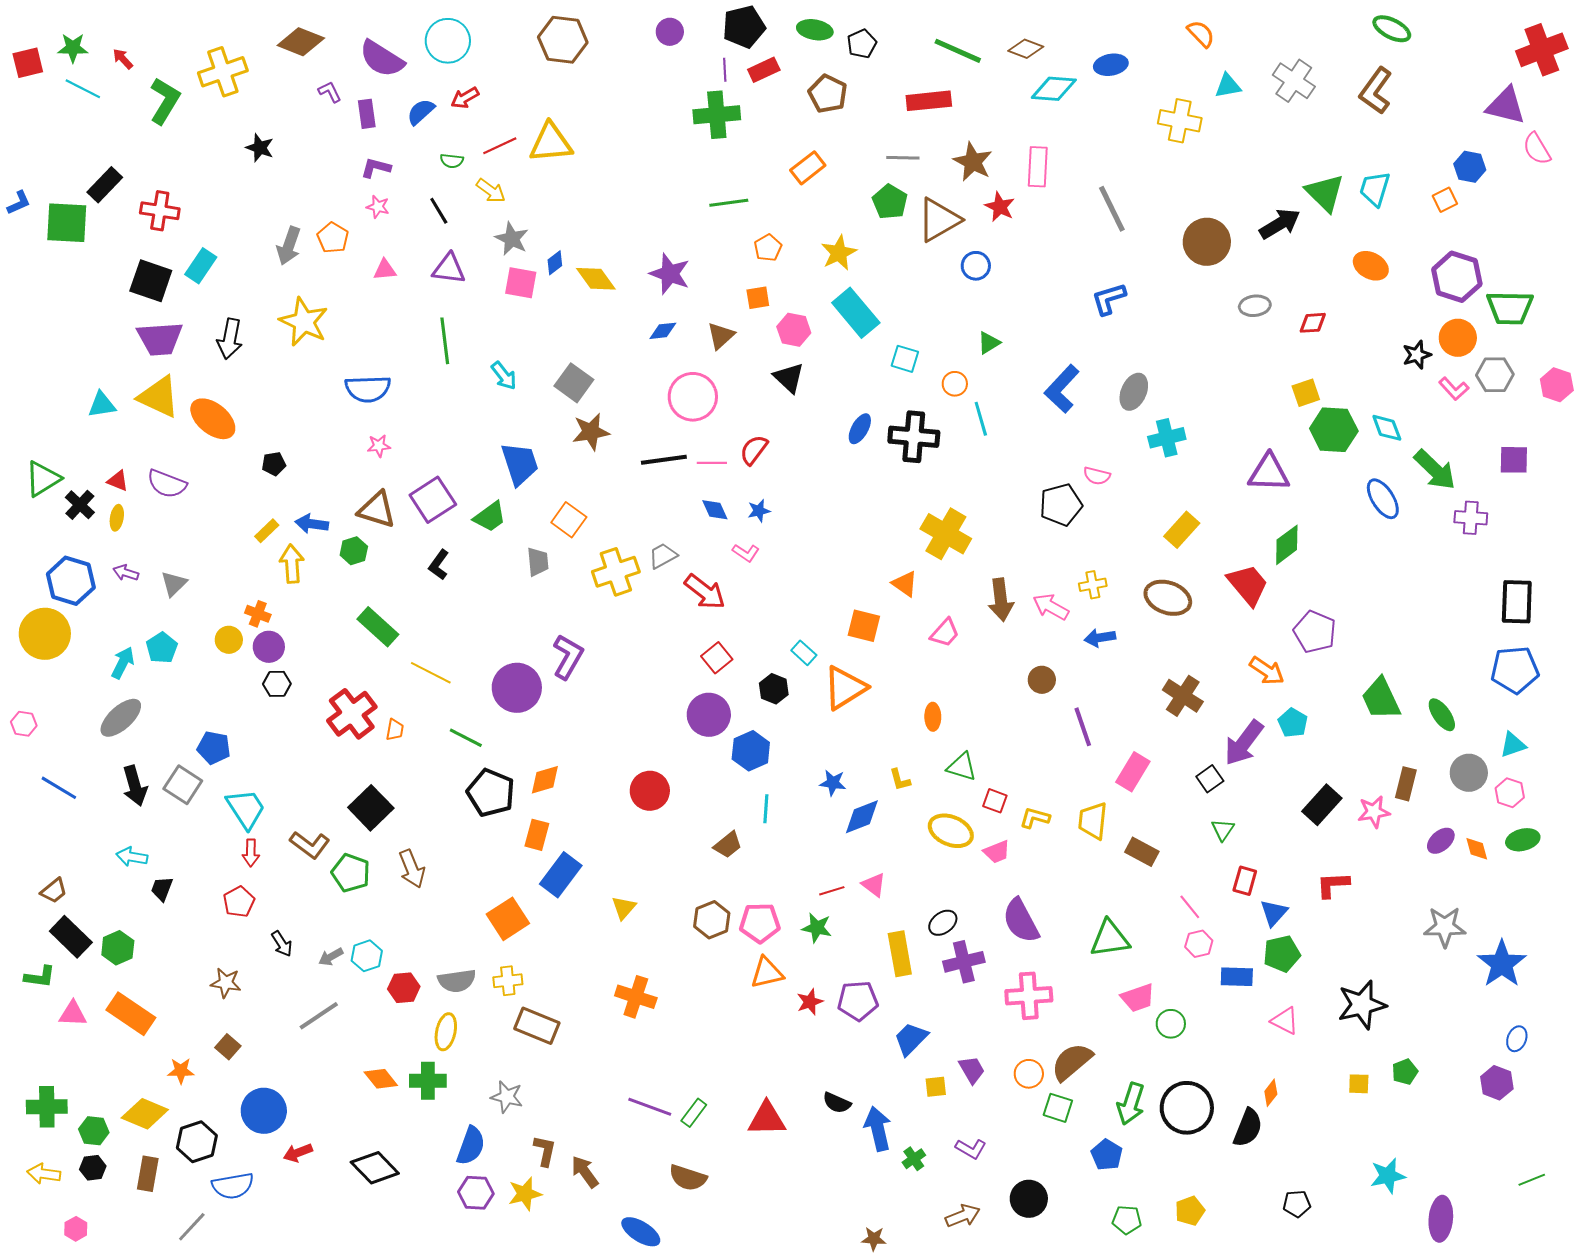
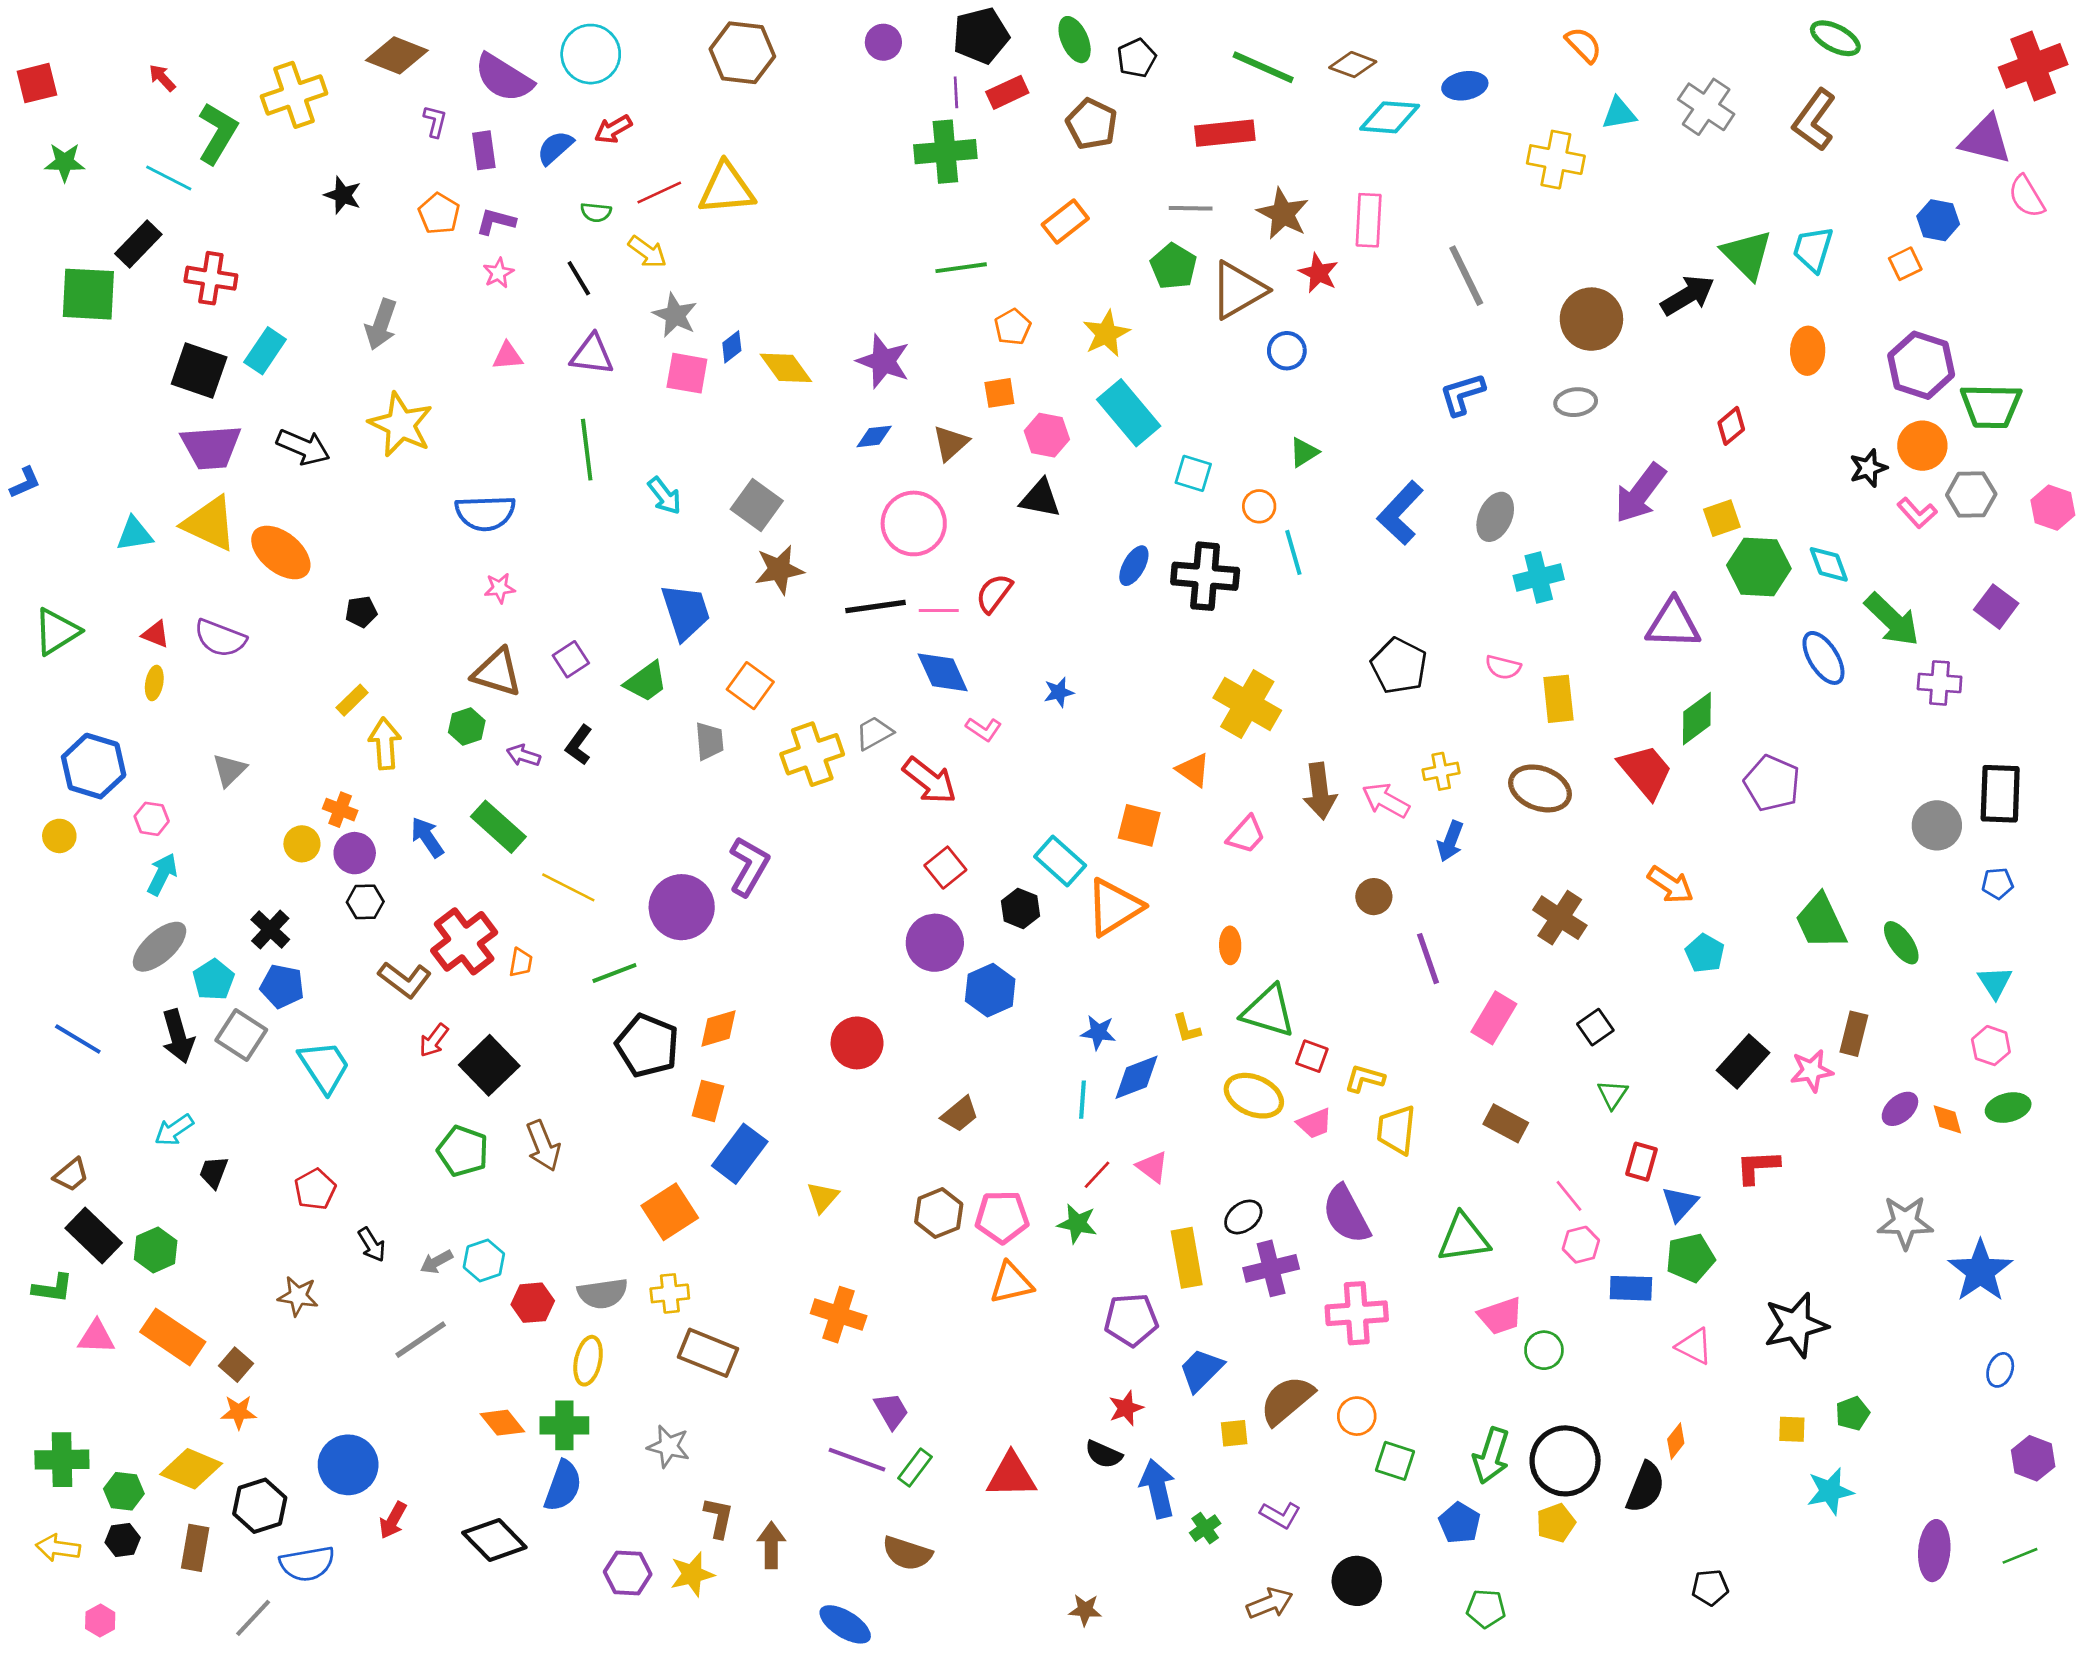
green ellipse: (815, 30) -> (1075, 40), turned 56
green star: (73, 48) -> (65, 162), moved
cyan line: (83, 89) -> (169, 178), moved
purple L-shape: (330, 92) -> (435, 121), turned 40
blue L-shape: (19, 203) -> (25, 483), moved
pink star: (378, 207) -> (498, 273), turned 30
orange pentagon: (333, 238) -> (439, 214), moved
orange ellipse: (1371, 266) -> (1808, 351), turned 64
gray ellipse: (1255, 306) -> (1576, 402), moved
red diamond: (1313, 323) -> (1731, 426), turned -36
black arrow: (230, 339) -> (303, 447), turned -78
black triangle: (789, 378) -> (1040, 498), turned -32
purple square: (1514, 460) -> (1996, 607), turned 36
pink semicircle: (1097, 476) -> (1503, 667), moved
purple square: (433, 500) -> (571, 659), size x0.6
black cross: (80, 505) -> (270, 930), moved
black pentagon: (1061, 505) -> (1399, 666), turned -30
blue diamond: (715, 510) -> (943, 672), size x1.5
blue star: (759, 511) -> (1059, 692), moved
blue arrow: (312, 524) -> (427, 837), moved, turned 48
yellow rectangle: (1182, 530) -> (1558, 699), turned -48
purple arrow: (126, 573) -> (523, 756), moved
purple pentagon: (1315, 632) -> (1772, 783), moved
yellow circle: (45, 634) -> (59, 836), size x0.5
blue arrow: (1100, 638) -> (1450, 841), turned -60
cyan pentagon: (162, 648) -> (214, 980), moved
cyan rectangle: (804, 653) -> (1060, 861), size x1.5
blue pentagon: (1515, 670) -> (1998, 883), size x0.5
pink hexagon: (24, 724) -> (152, 819), moved
green line: (466, 738) -> (614, 973), turned -48
purple arrow: (1244, 743) -> (1640, 493), moved
cyan triangle: (1513, 745) -> (1995, 982), turned -44
green triangle: (962, 767) -> (1268, 1011), size x1.4
gray circle: (1469, 773) -> (1937, 825), moved
cyan line: (766, 809) -> (1082, 1100), moved
yellow trapezoid: (1093, 821) -> (1396, 1130), moved
brown L-shape: (310, 845) -> (405, 980), moved
red arrow: (251, 853) -> (434, 1040), moved, turned 36
cyan arrow: (132, 857) -> (174, 1130), turned -44
red line: (832, 891) -> (1097, 1175), turned -30
red star: (810, 1002) -> (1126, 1408), moved
brown square: (228, 1047) -> (236, 1365), moved
brown semicircle: (1072, 1062) -> (1287, 1400), moved
purple trapezoid: (972, 1070) -> (891, 1411), moved
purple hexagon: (1497, 1083) -> (2033, 1458), moved
blue semicircle: (471, 1146) -> (563, 1486), moved
red arrow: (298, 1153) -> (393, 1520), turned -40
brown arrow: (585, 1172) -> (771, 1545), turned 36
cyan star: (1388, 1176) -> (1830, 1491), moved
yellow pentagon: (1190, 1211) -> (1556, 1523), moved
purple ellipse: (1441, 1219) -> (1934, 1551), moved
brown star: (874, 1239) -> (1085, 1610), moved

